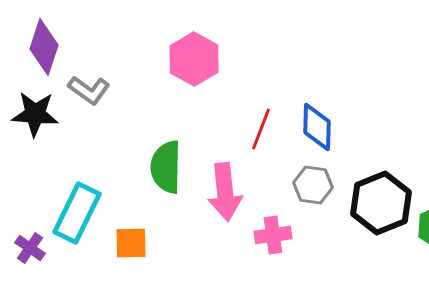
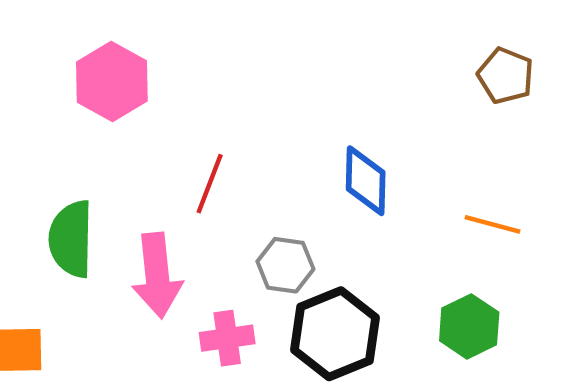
blue diamond: (317, 127) -> (366, 181), moved
black hexagon: (381, 203) -> (335, 334), moved

